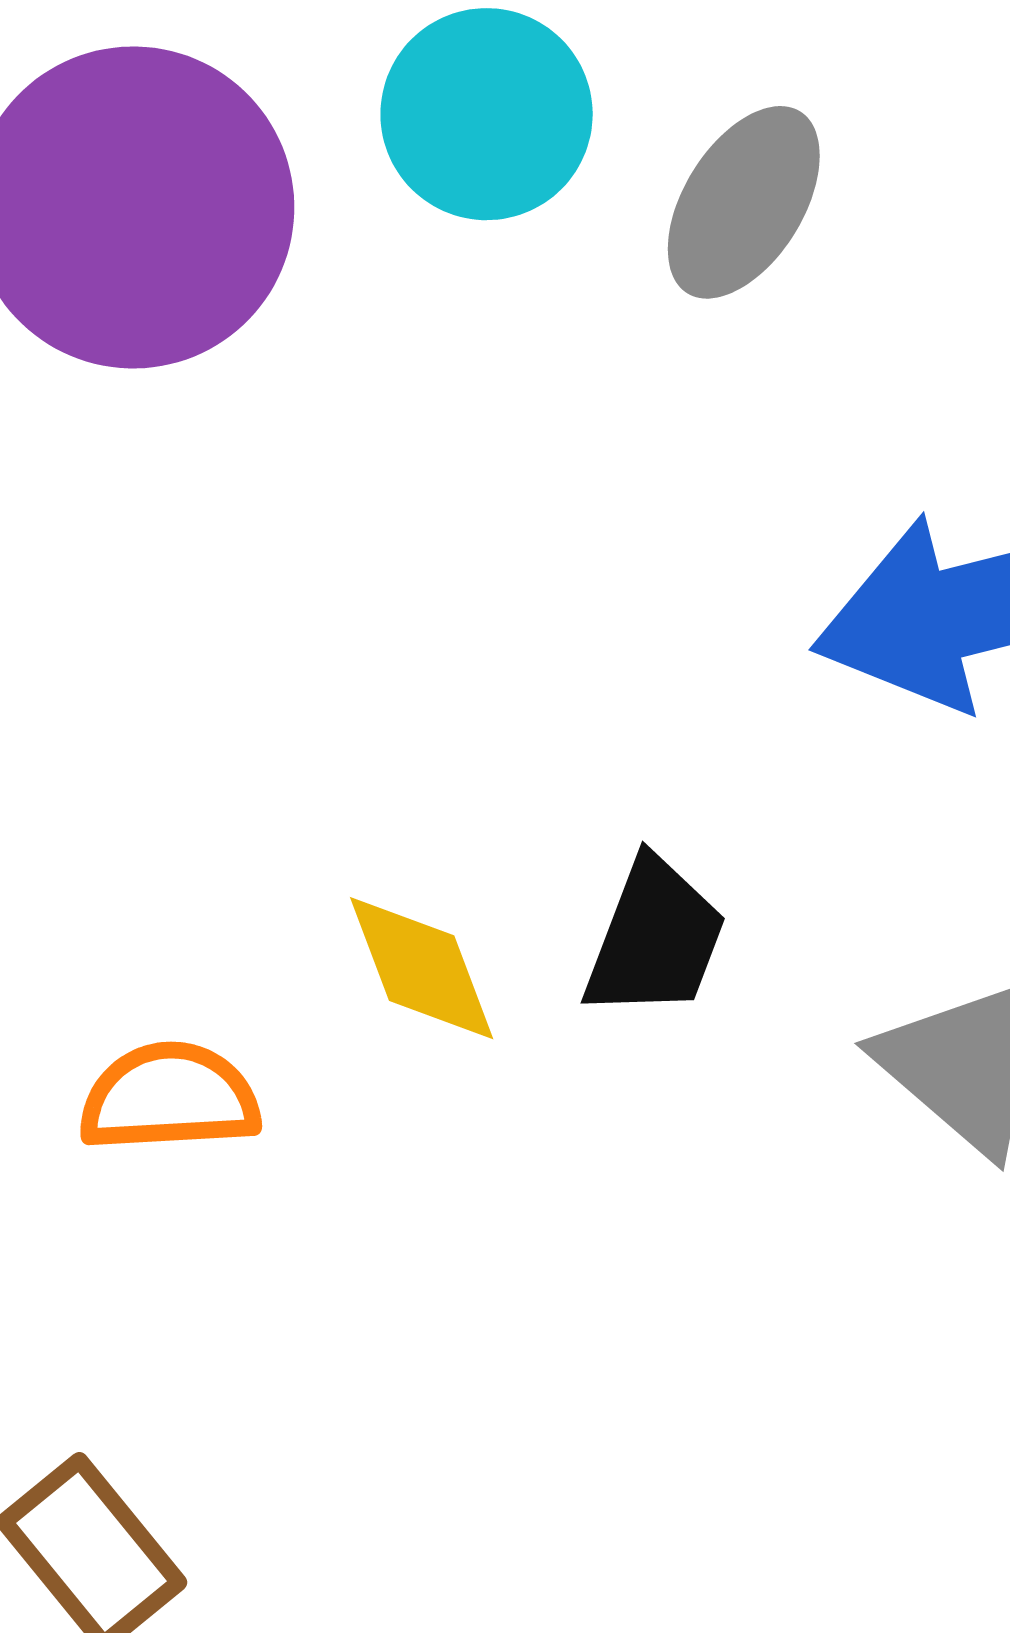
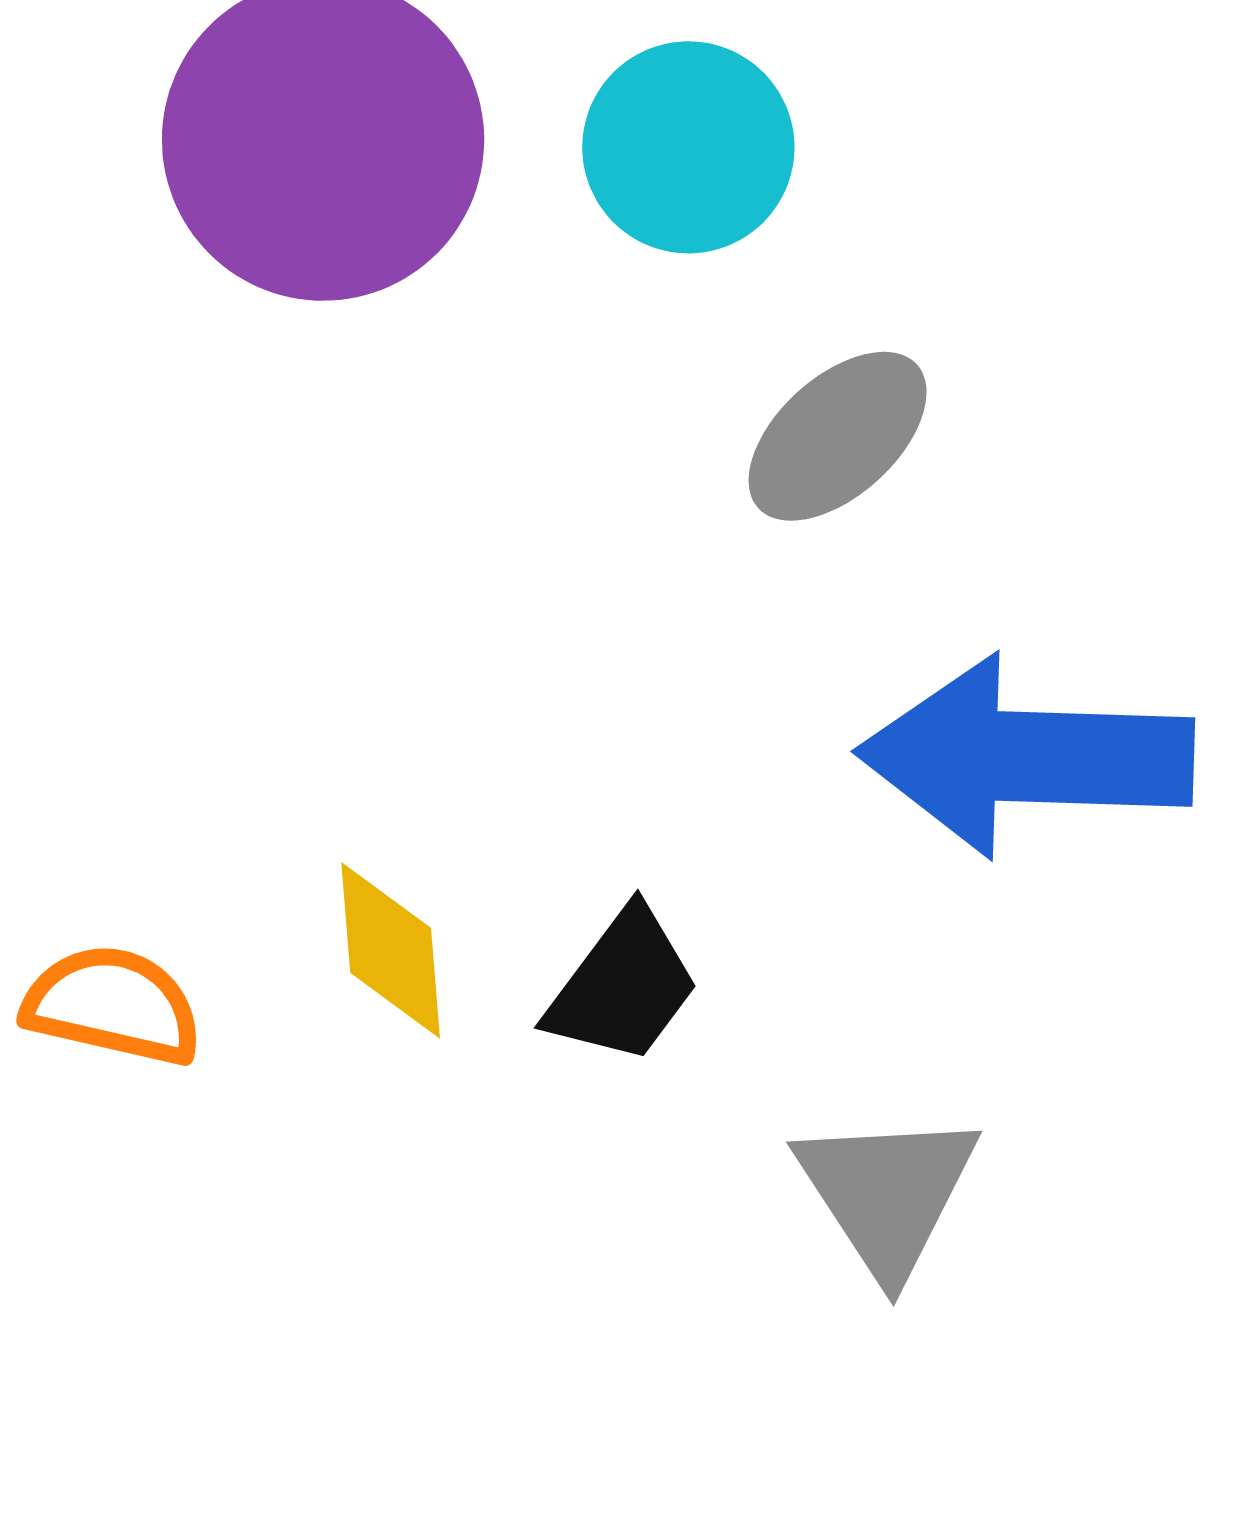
gray ellipse: (744, 202) -> (838, 436), moved

